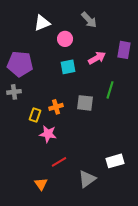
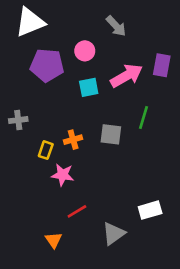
white triangle: (42, 23) -> (30, 22), moved, size x1.4
pink arrow: (97, 58) -> (127, 76), size x1.4
purple pentagon: (20, 64) -> (47, 65), moved

